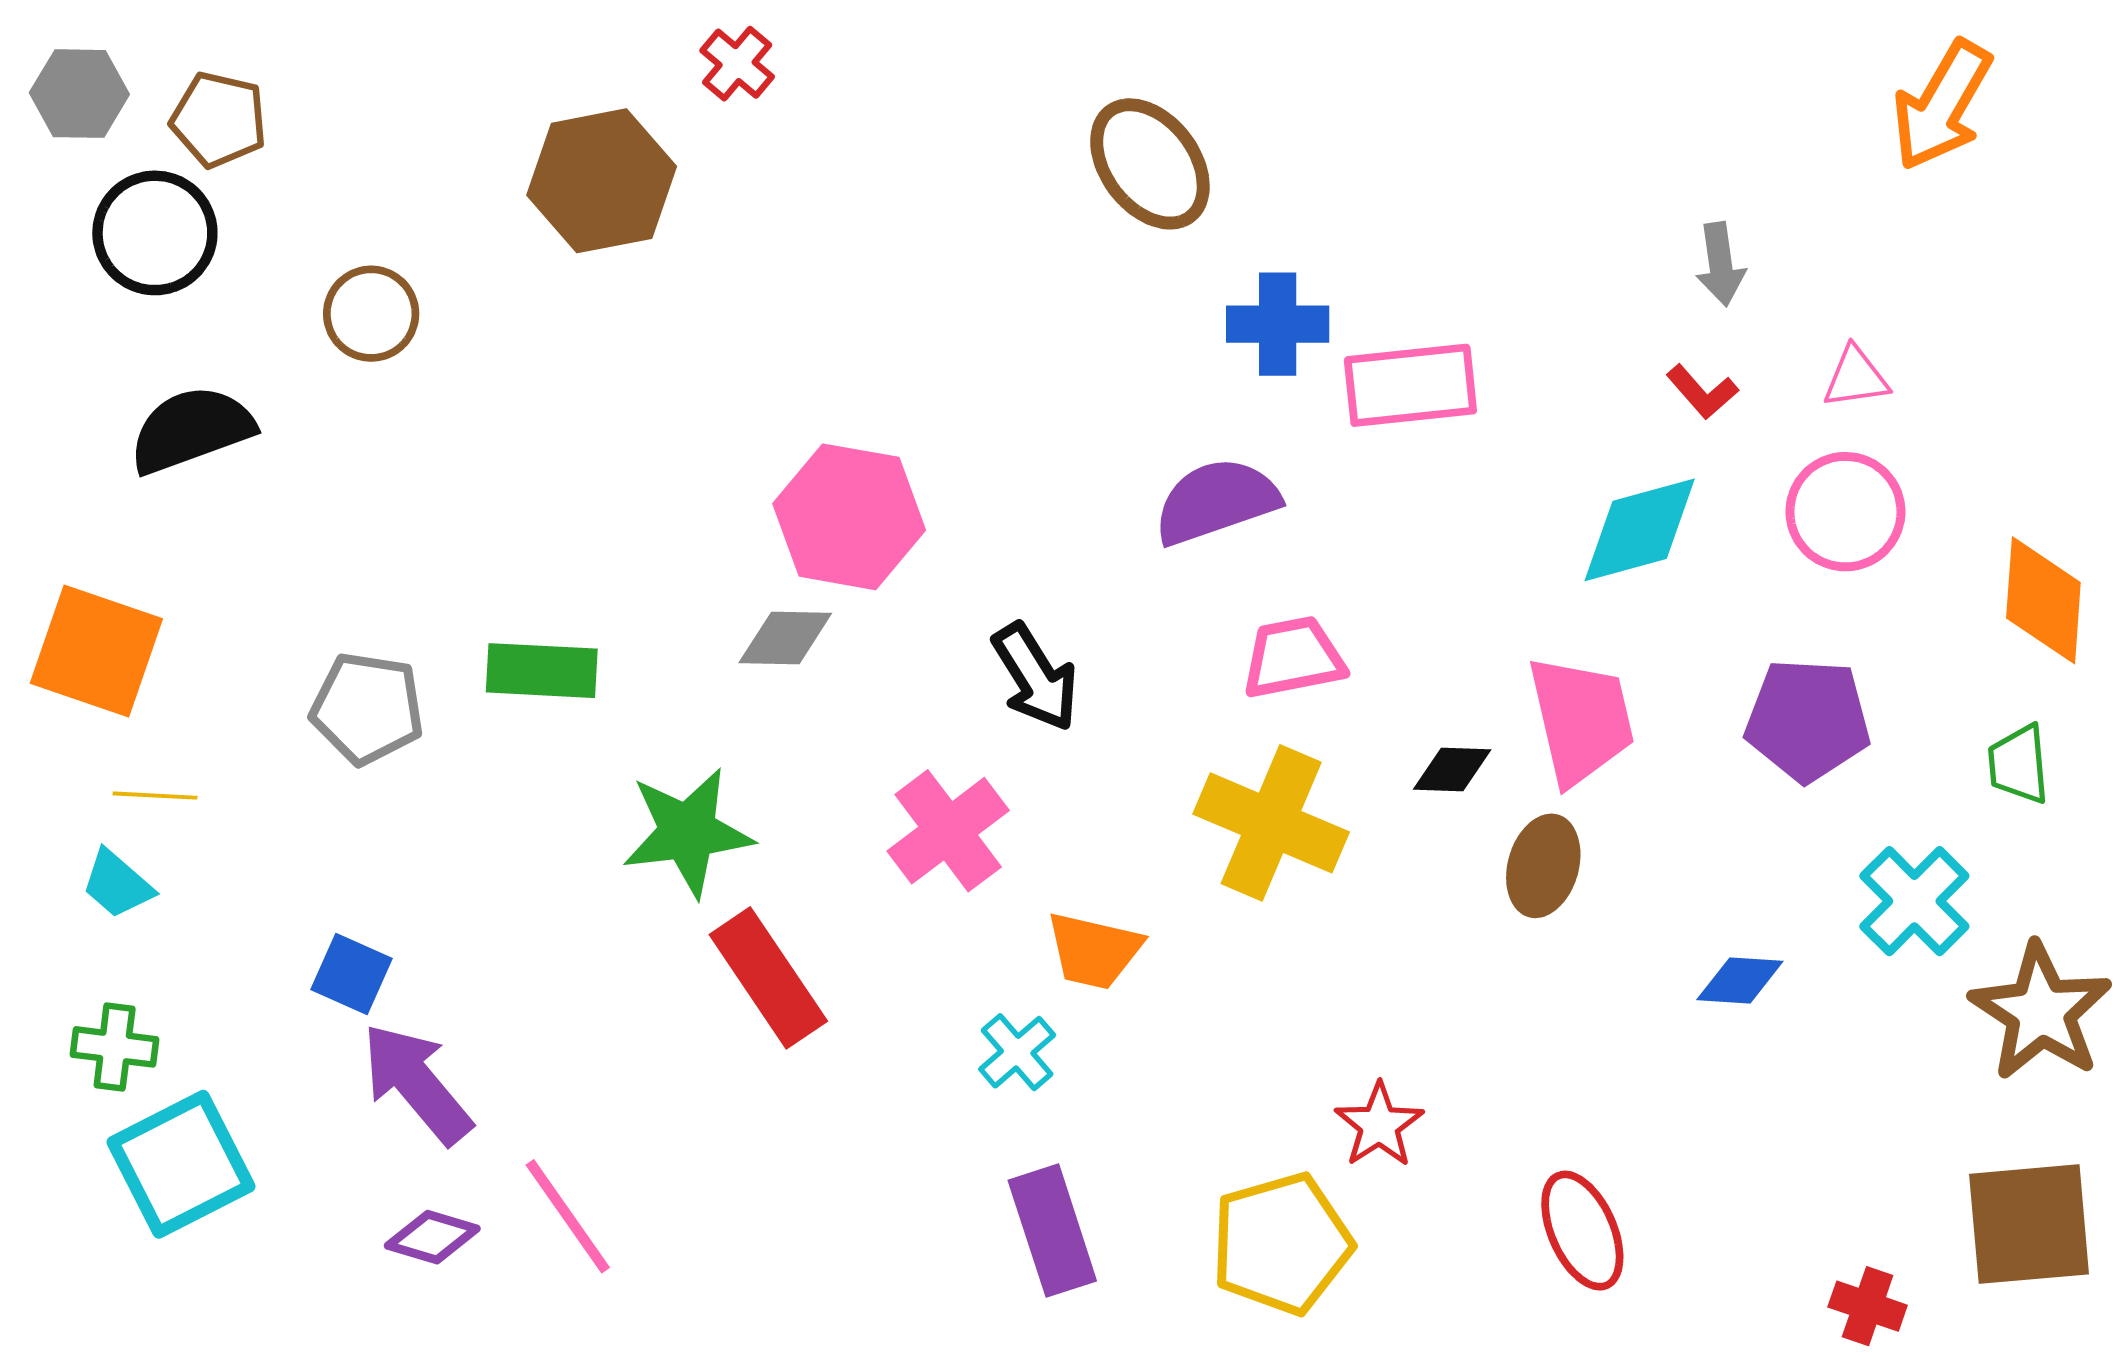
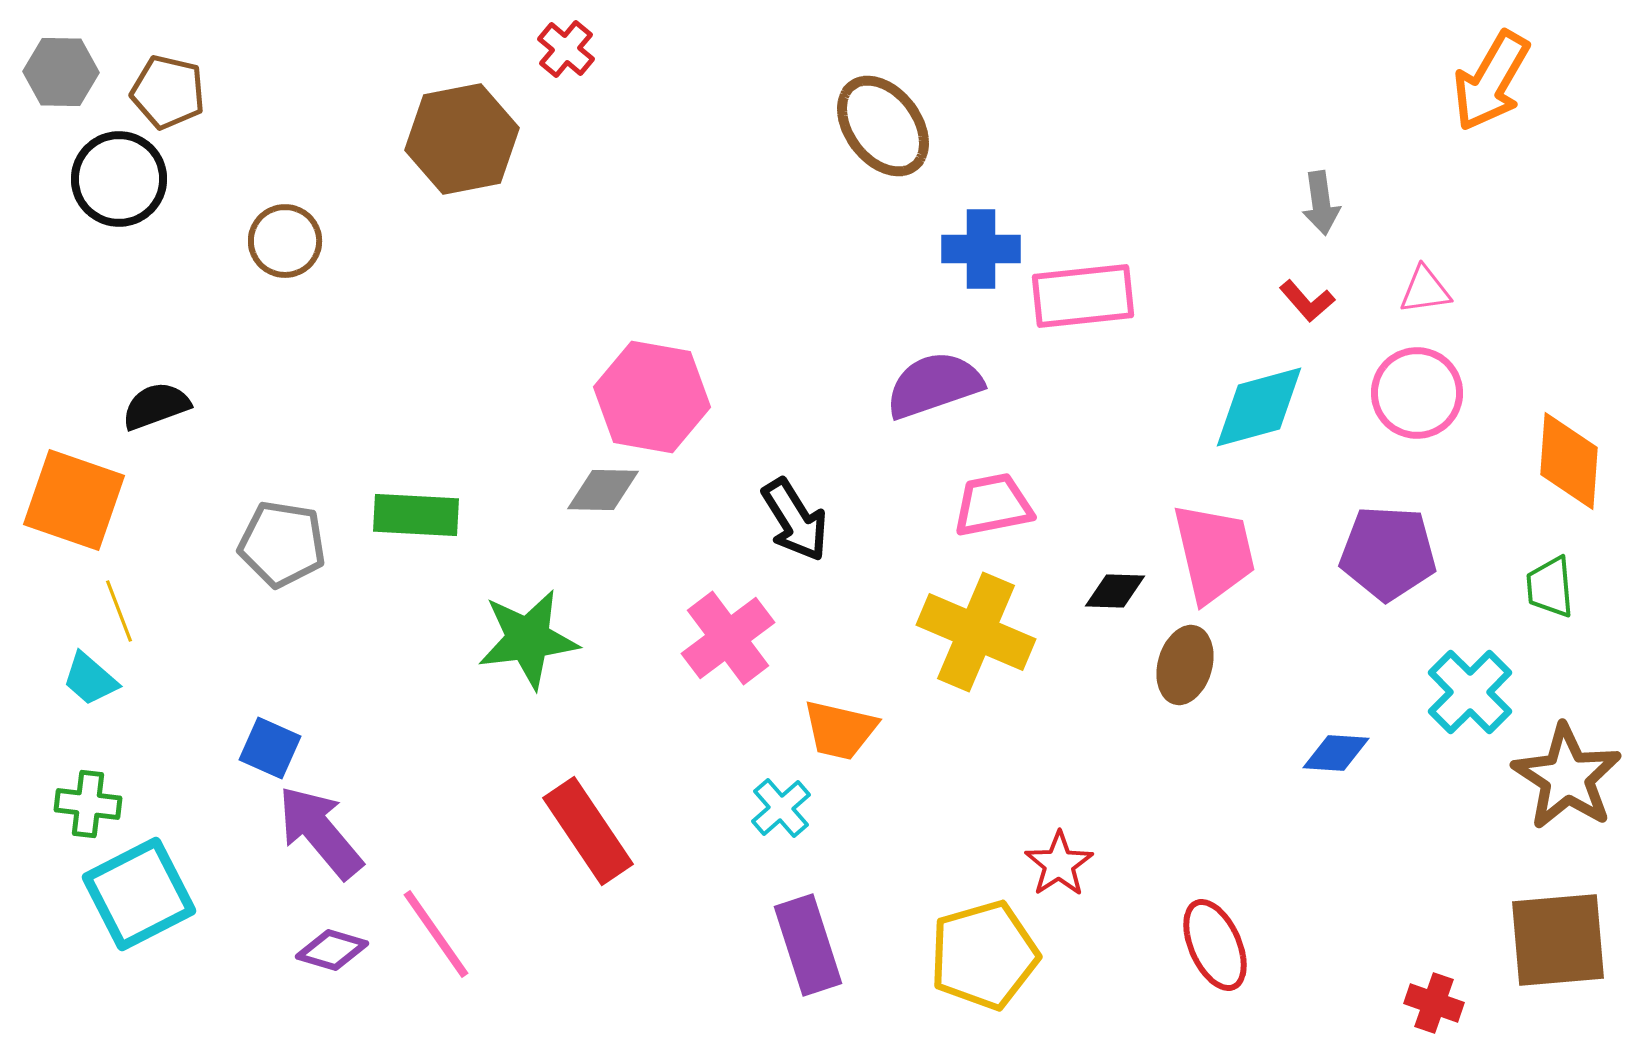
black semicircle: (191, 430) -> (156, 406), moved, size x0.7
yellow line: (155, 796) -> (119, 611), turned 66
red rectangle: (768, 978) -> (588, 831), moved

